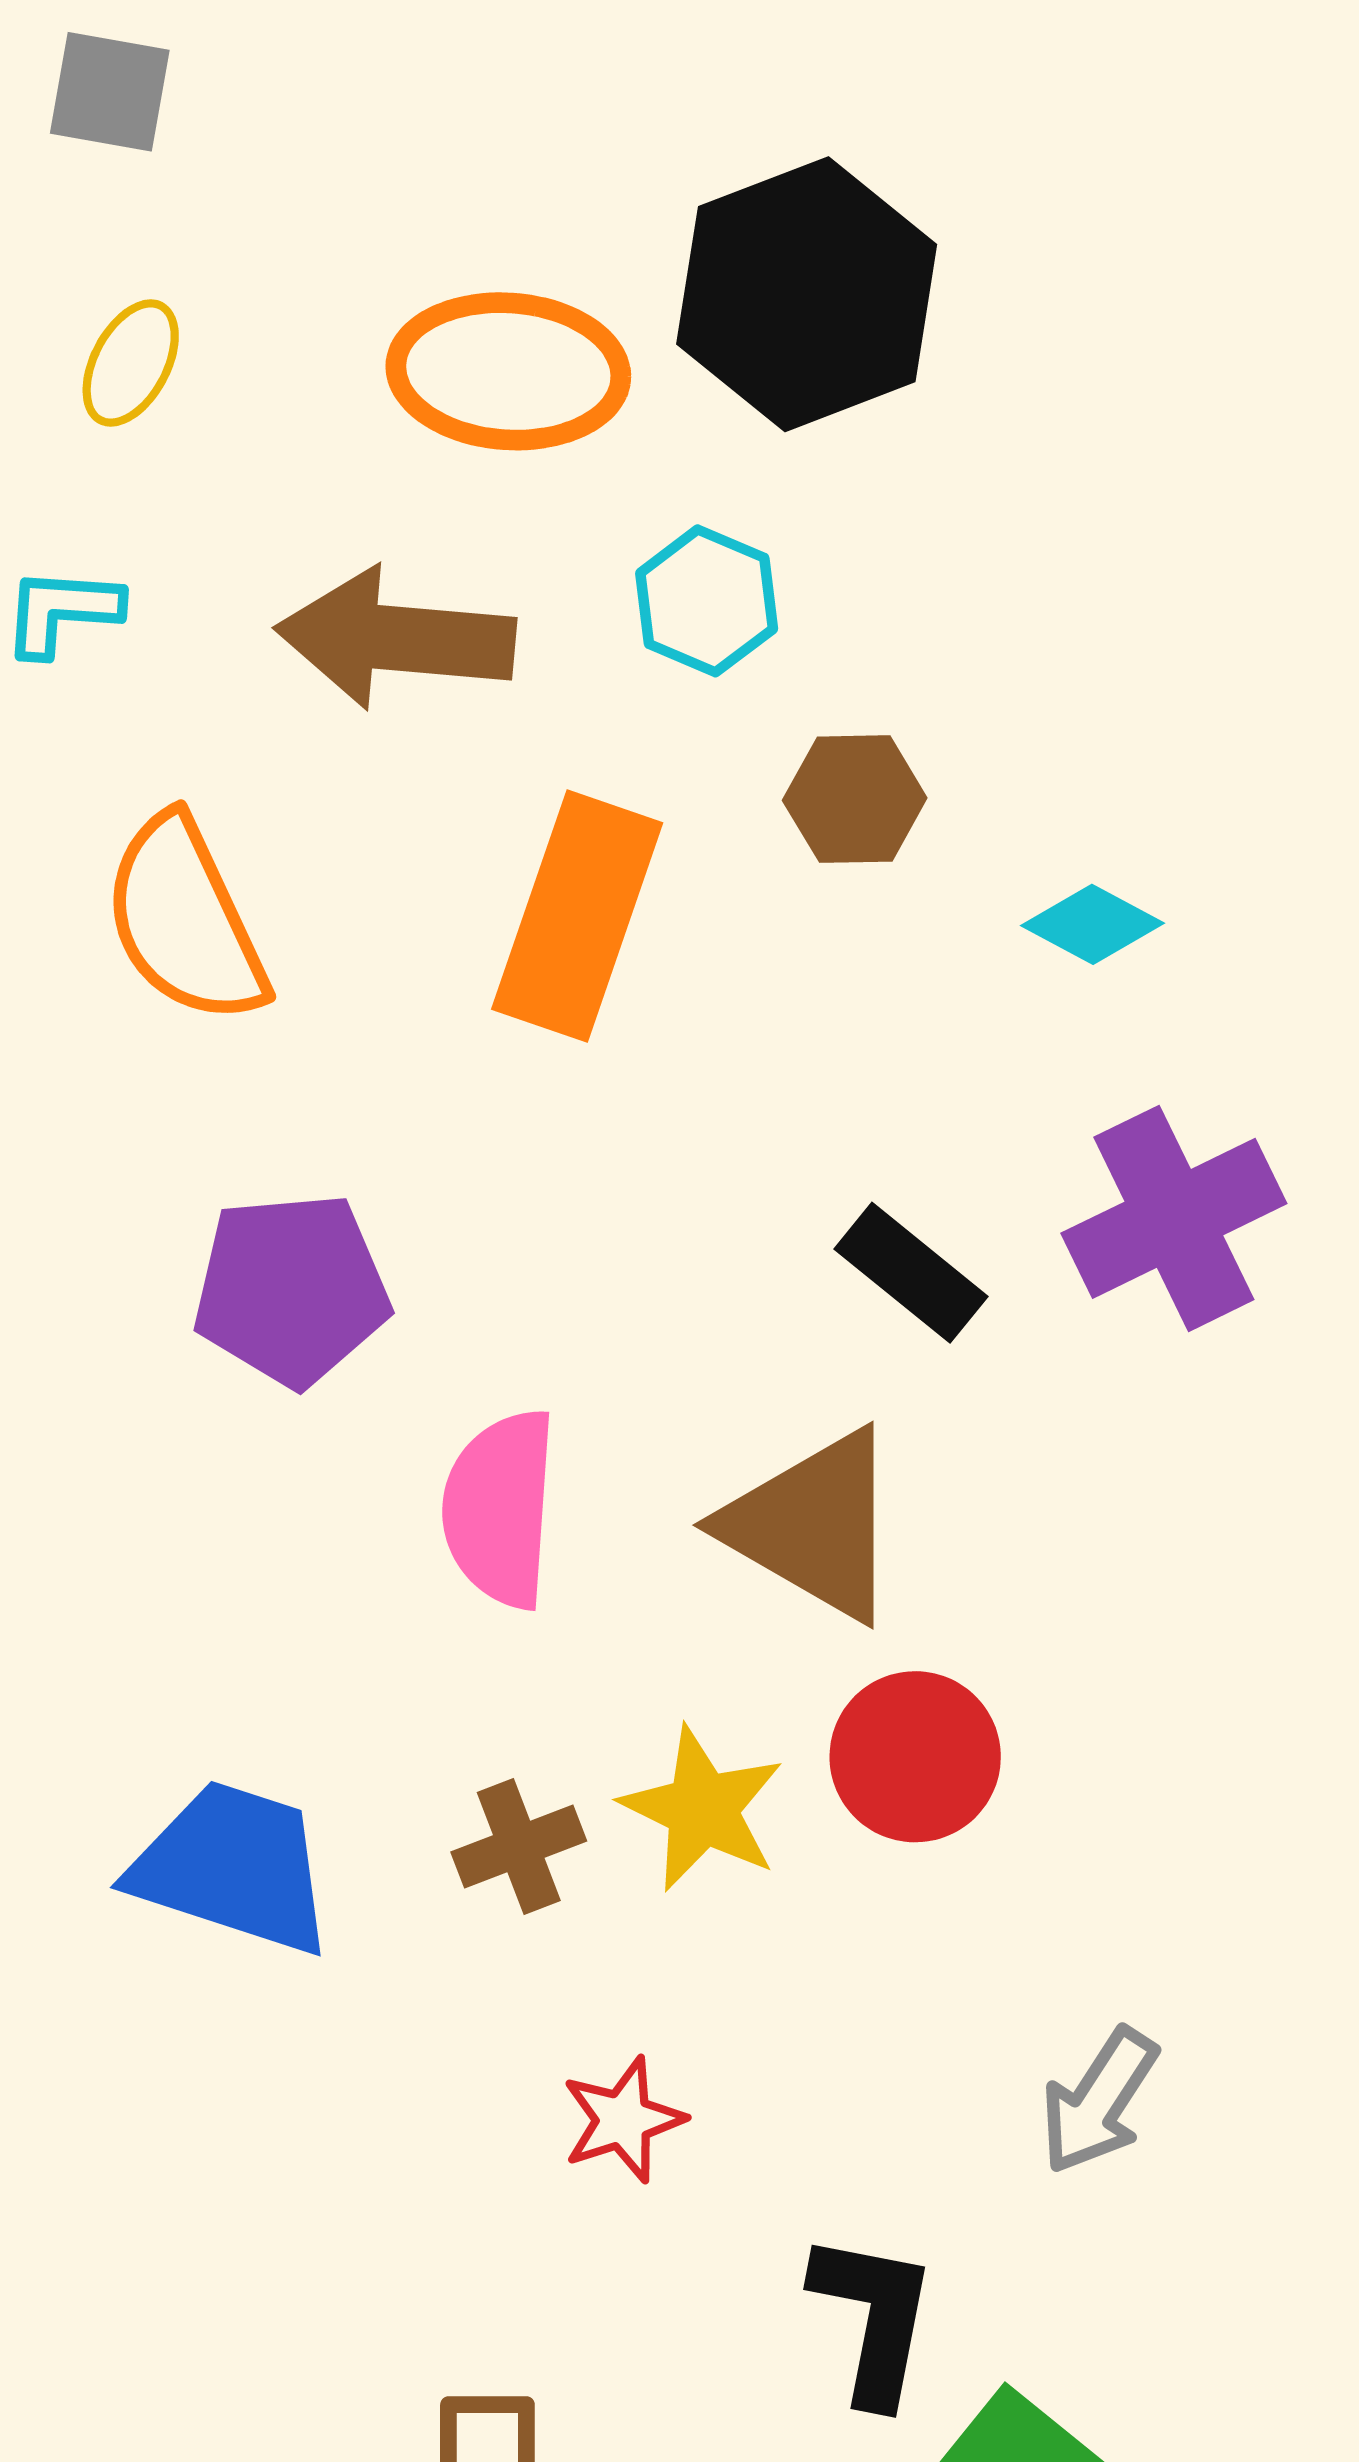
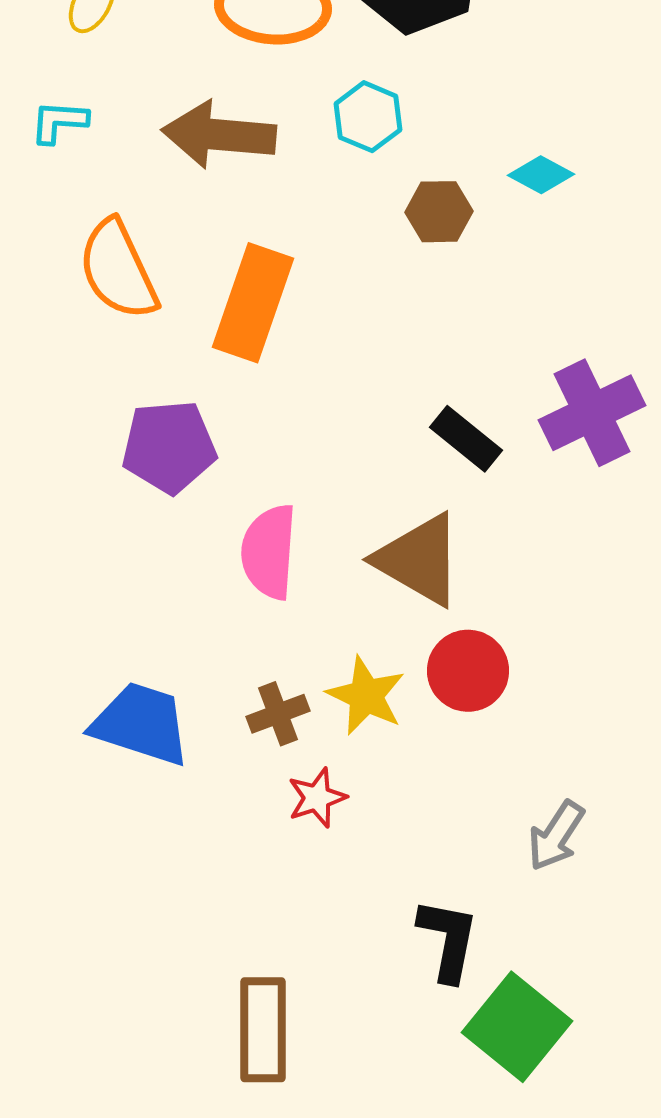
orange rectangle: (577, 916) -> (253, 303), moved
cyan diamond: (1093, 924) -> (541, 175), moved
red star: (623, 2120) -> (317, 798), moved

